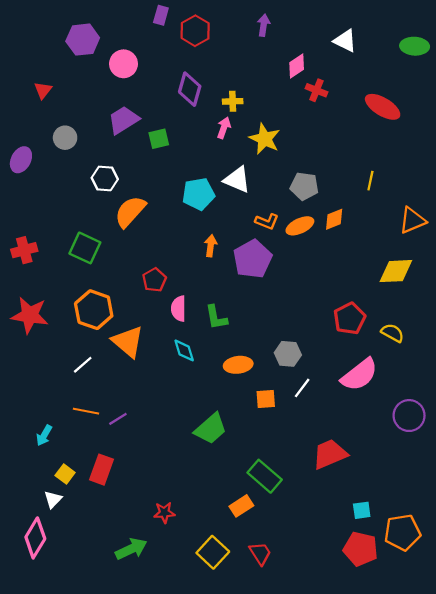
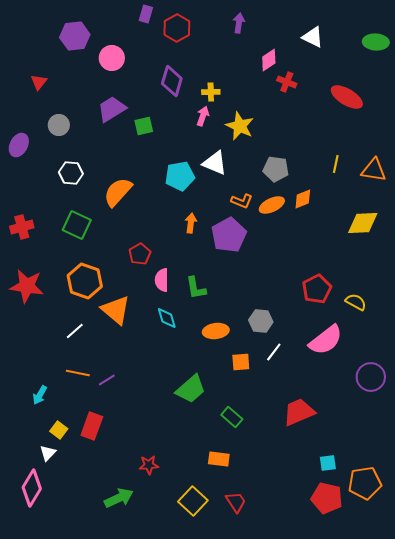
white hexagon: (105, 178) -> (71, 173), moved
orange triangle: (412, 220) -> (374, 170), moved, turned 32
yellow diamond: (396, 271) -> (363, 223), moved
green rectangle: (265, 476) -> (232, 417), moved, size x0.7
orange rectangle: (241, 506) -> (219, 459), turned 40

